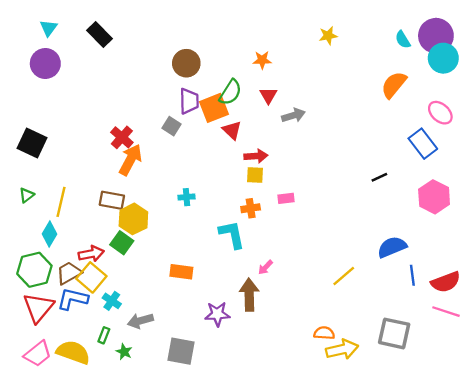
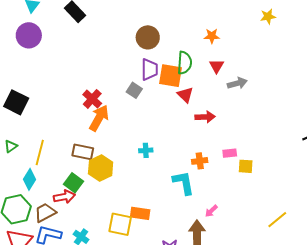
green semicircle: (230, 92) -> (185, 63), turned -30
orange square: (214, 108) -> (170, 76), turned 30
yellow square: (255, 175) -> (246, 166), moved
green square: (122, 243) -> (73, 183), moved
yellow square: (91, 277) -> (120, 224), moved, turned -30

